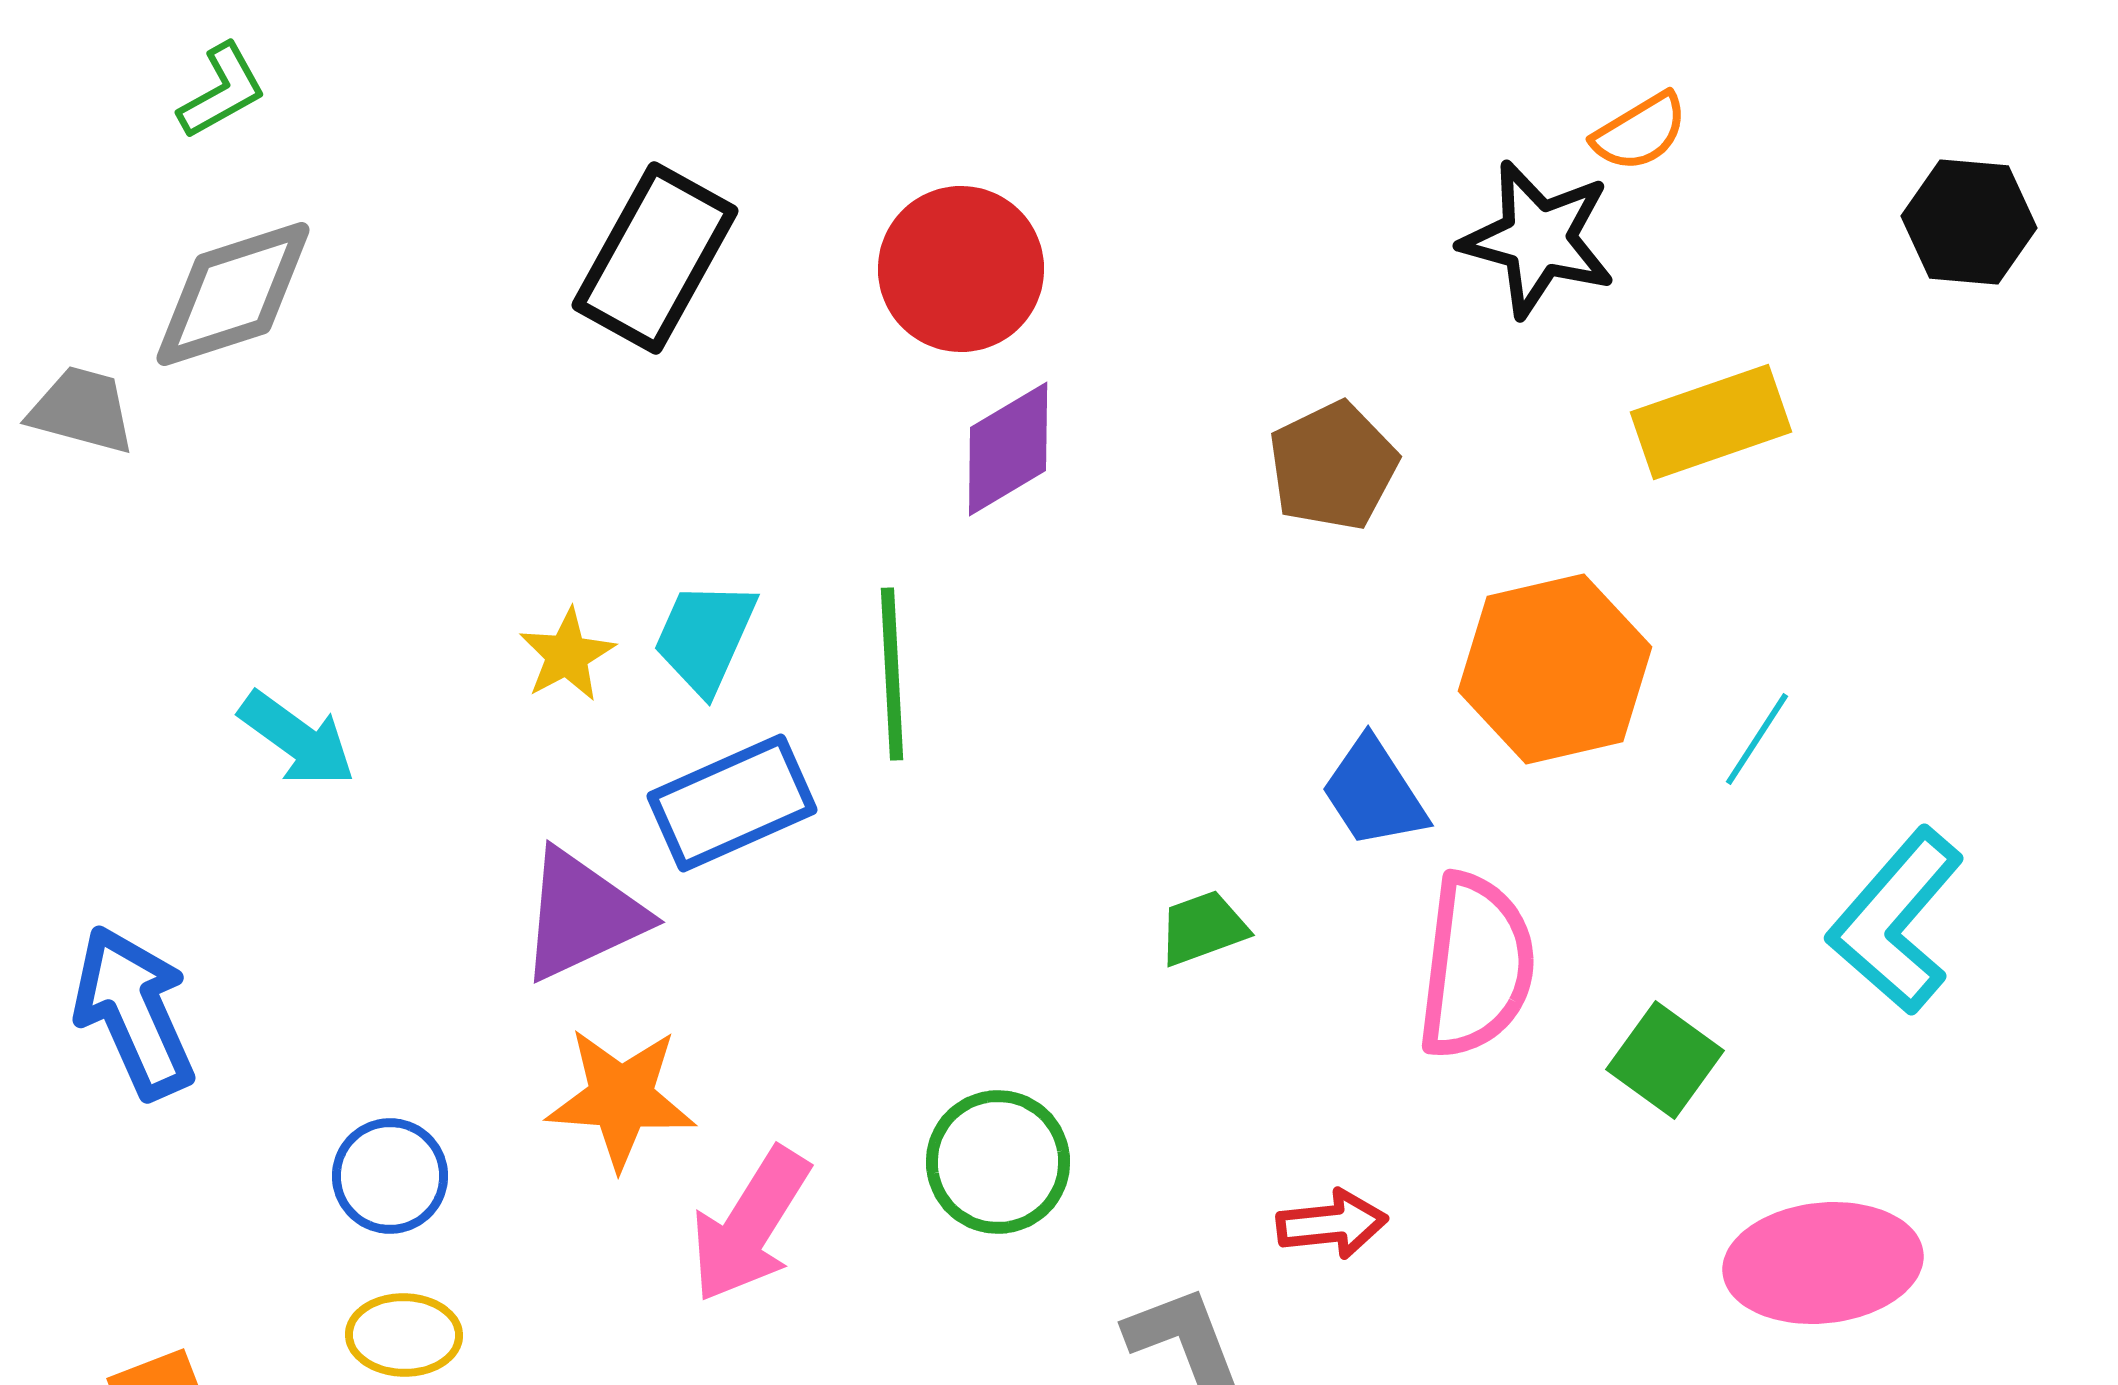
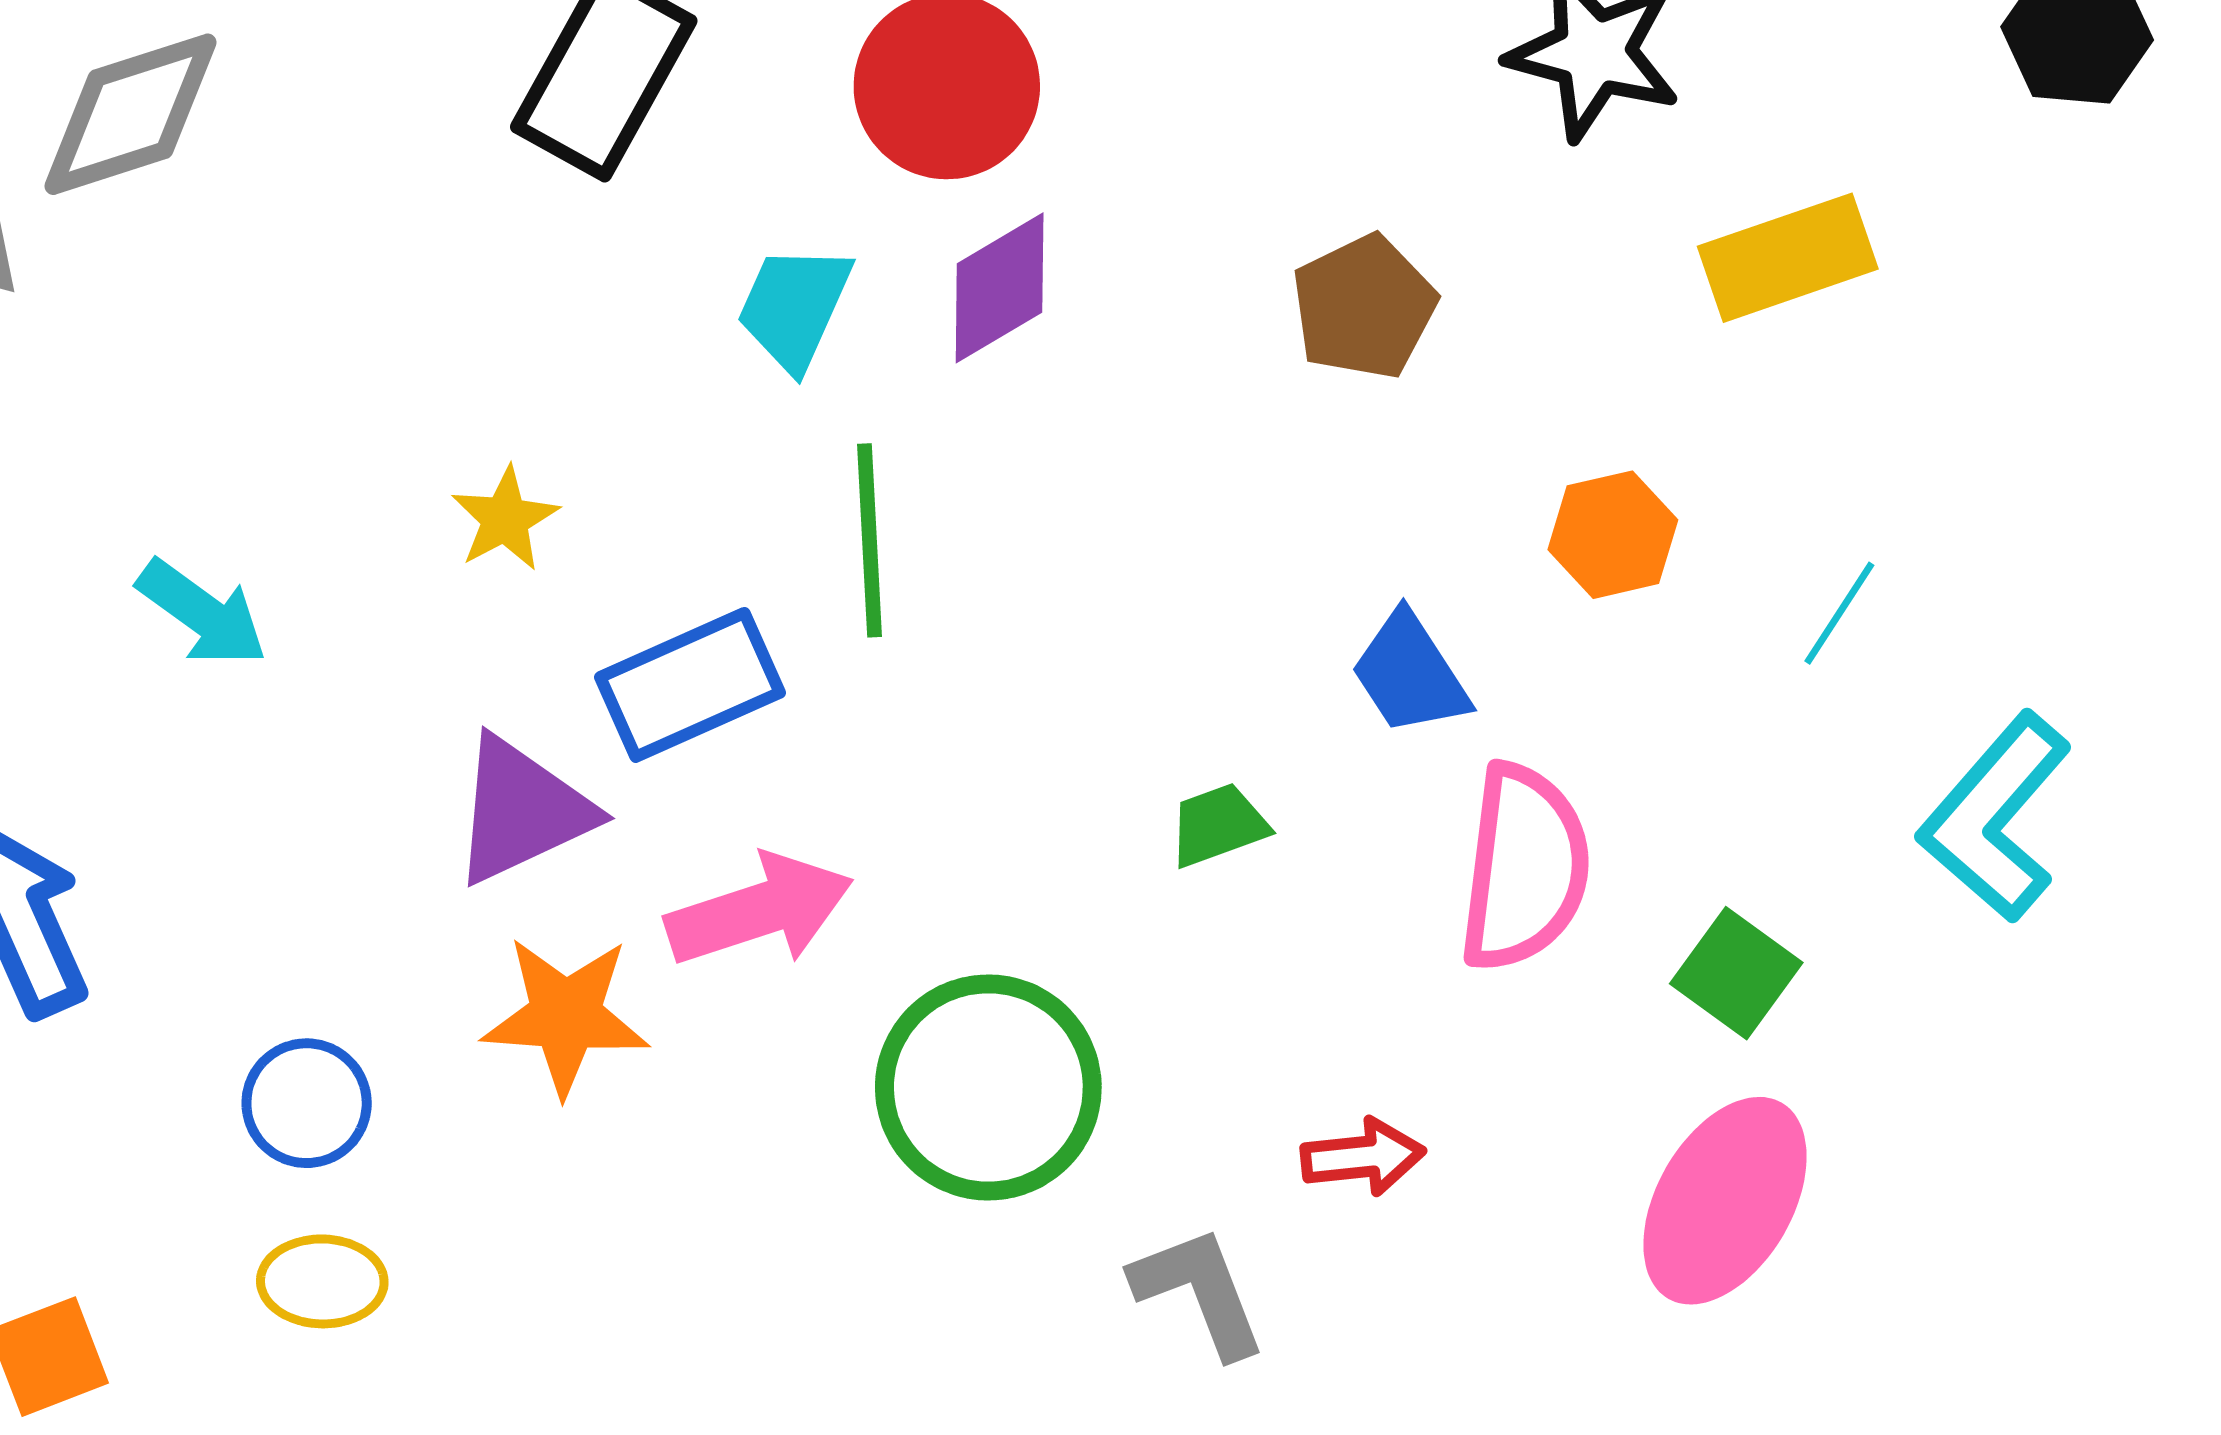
cyan trapezoid: (705, 637) -> (794, 307), moved
orange hexagon: (1555, 669) -> (1613, 535), size x0.6
green circle: (998, 1162) -> (988, 1087), size x1.4
pink arrow: (750, 1225) -> (760, 910), moved, turned -140
pink ellipse: (1823, 1263) -> (1725, 1201), moved, turned -54

